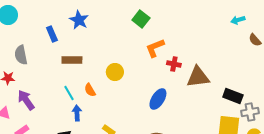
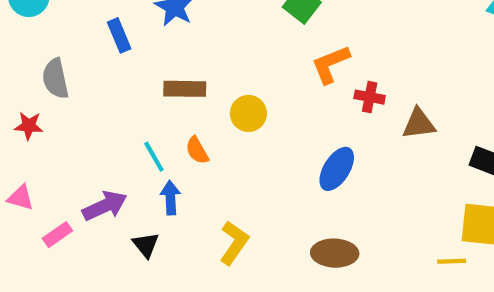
brown rectangle: (72, 60) -> (185, 89), moved
brown triangle: (198, 77) -> (419, 124), size x0.7
purple arrow: (26, 100) -> (105, 206), moved, turned 100

